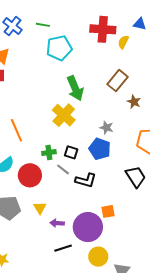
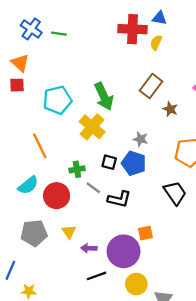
blue triangle: (140, 24) -> (159, 18), moved
green line: (43, 25) -> (59, 34), moved
cyan pentagon: (59, 48) -> (57, 100), moved
black square: (71, 152) -> (109, 162), moved

